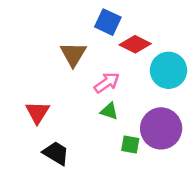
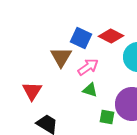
blue square: (108, 22) -> (81, 38), moved
brown triangle: (73, 54) -> (61, 57), moved

